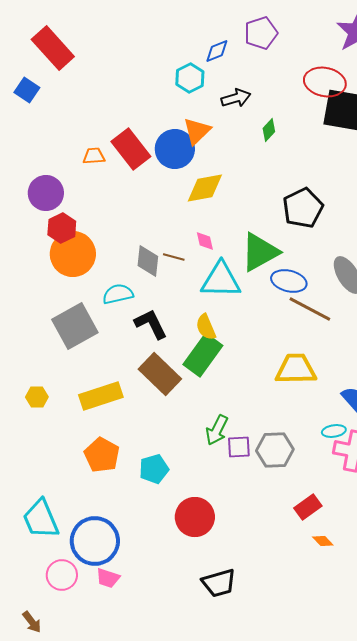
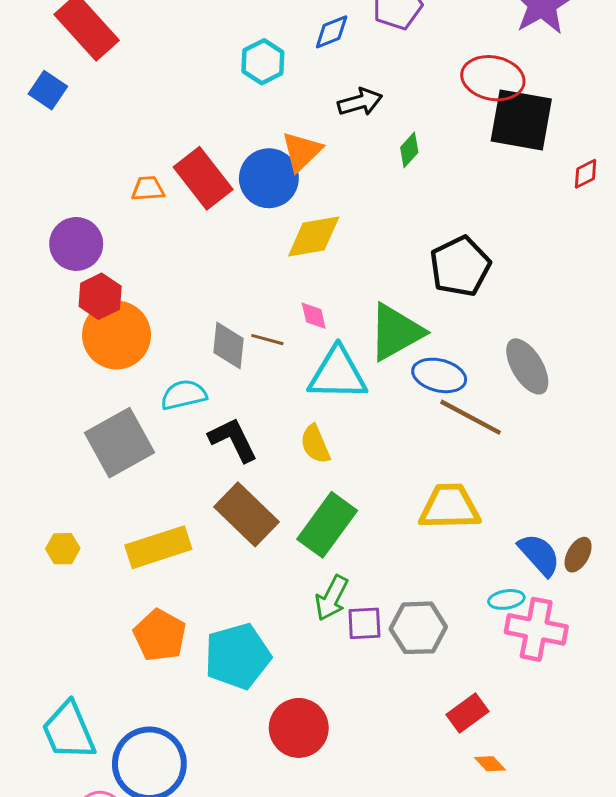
cyan hexagon: (190, 78) -> (263, 62), moved
green rectangle: (203, 355) -> (327, 525), moved
cyan pentagon: (154, 469) -> (237, 656), size x1.5

